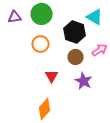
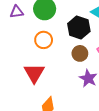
red triangle: (52, 76) -> (34, 73), moved, size x1.5

